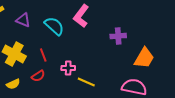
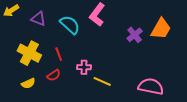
purple cross: (118, 36) -> (135, 35), turned -35
orange trapezoid: (144, 58) -> (161, 29), moved

